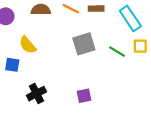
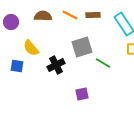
green line: (117, 52) -> (103, 63), moved
black cross: (36, 94) -> (56, 65), moved

